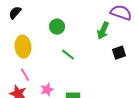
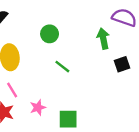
green arrow: (103, 31) -> (103, 39), turned 144

